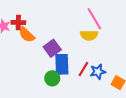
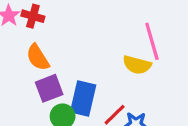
orange semicircle: (27, 35) -> (38, 57), moved
purple square: (52, 48) -> (49, 88), moved

